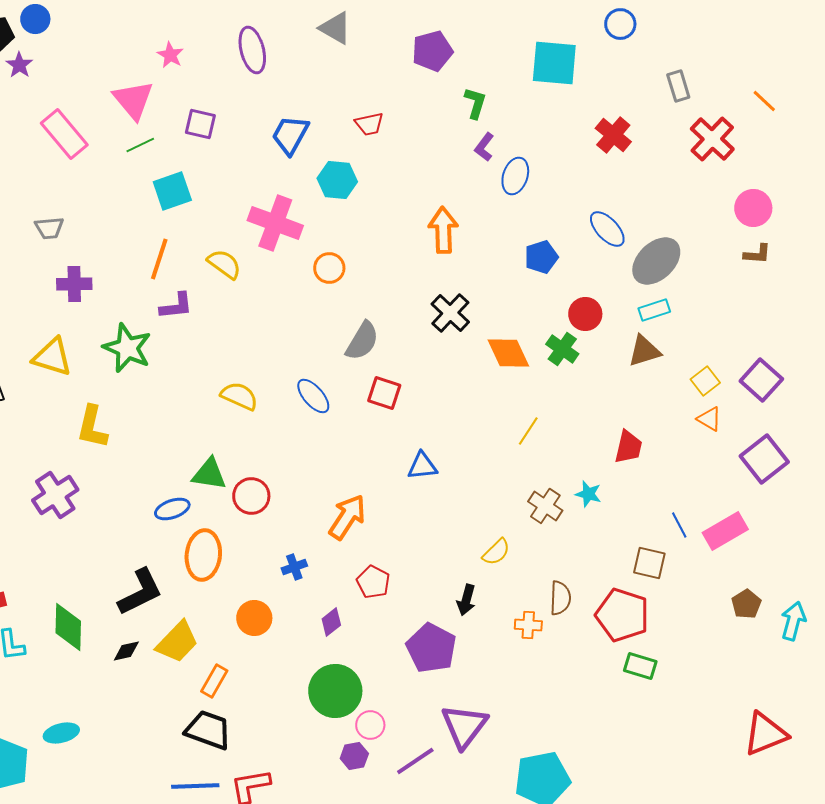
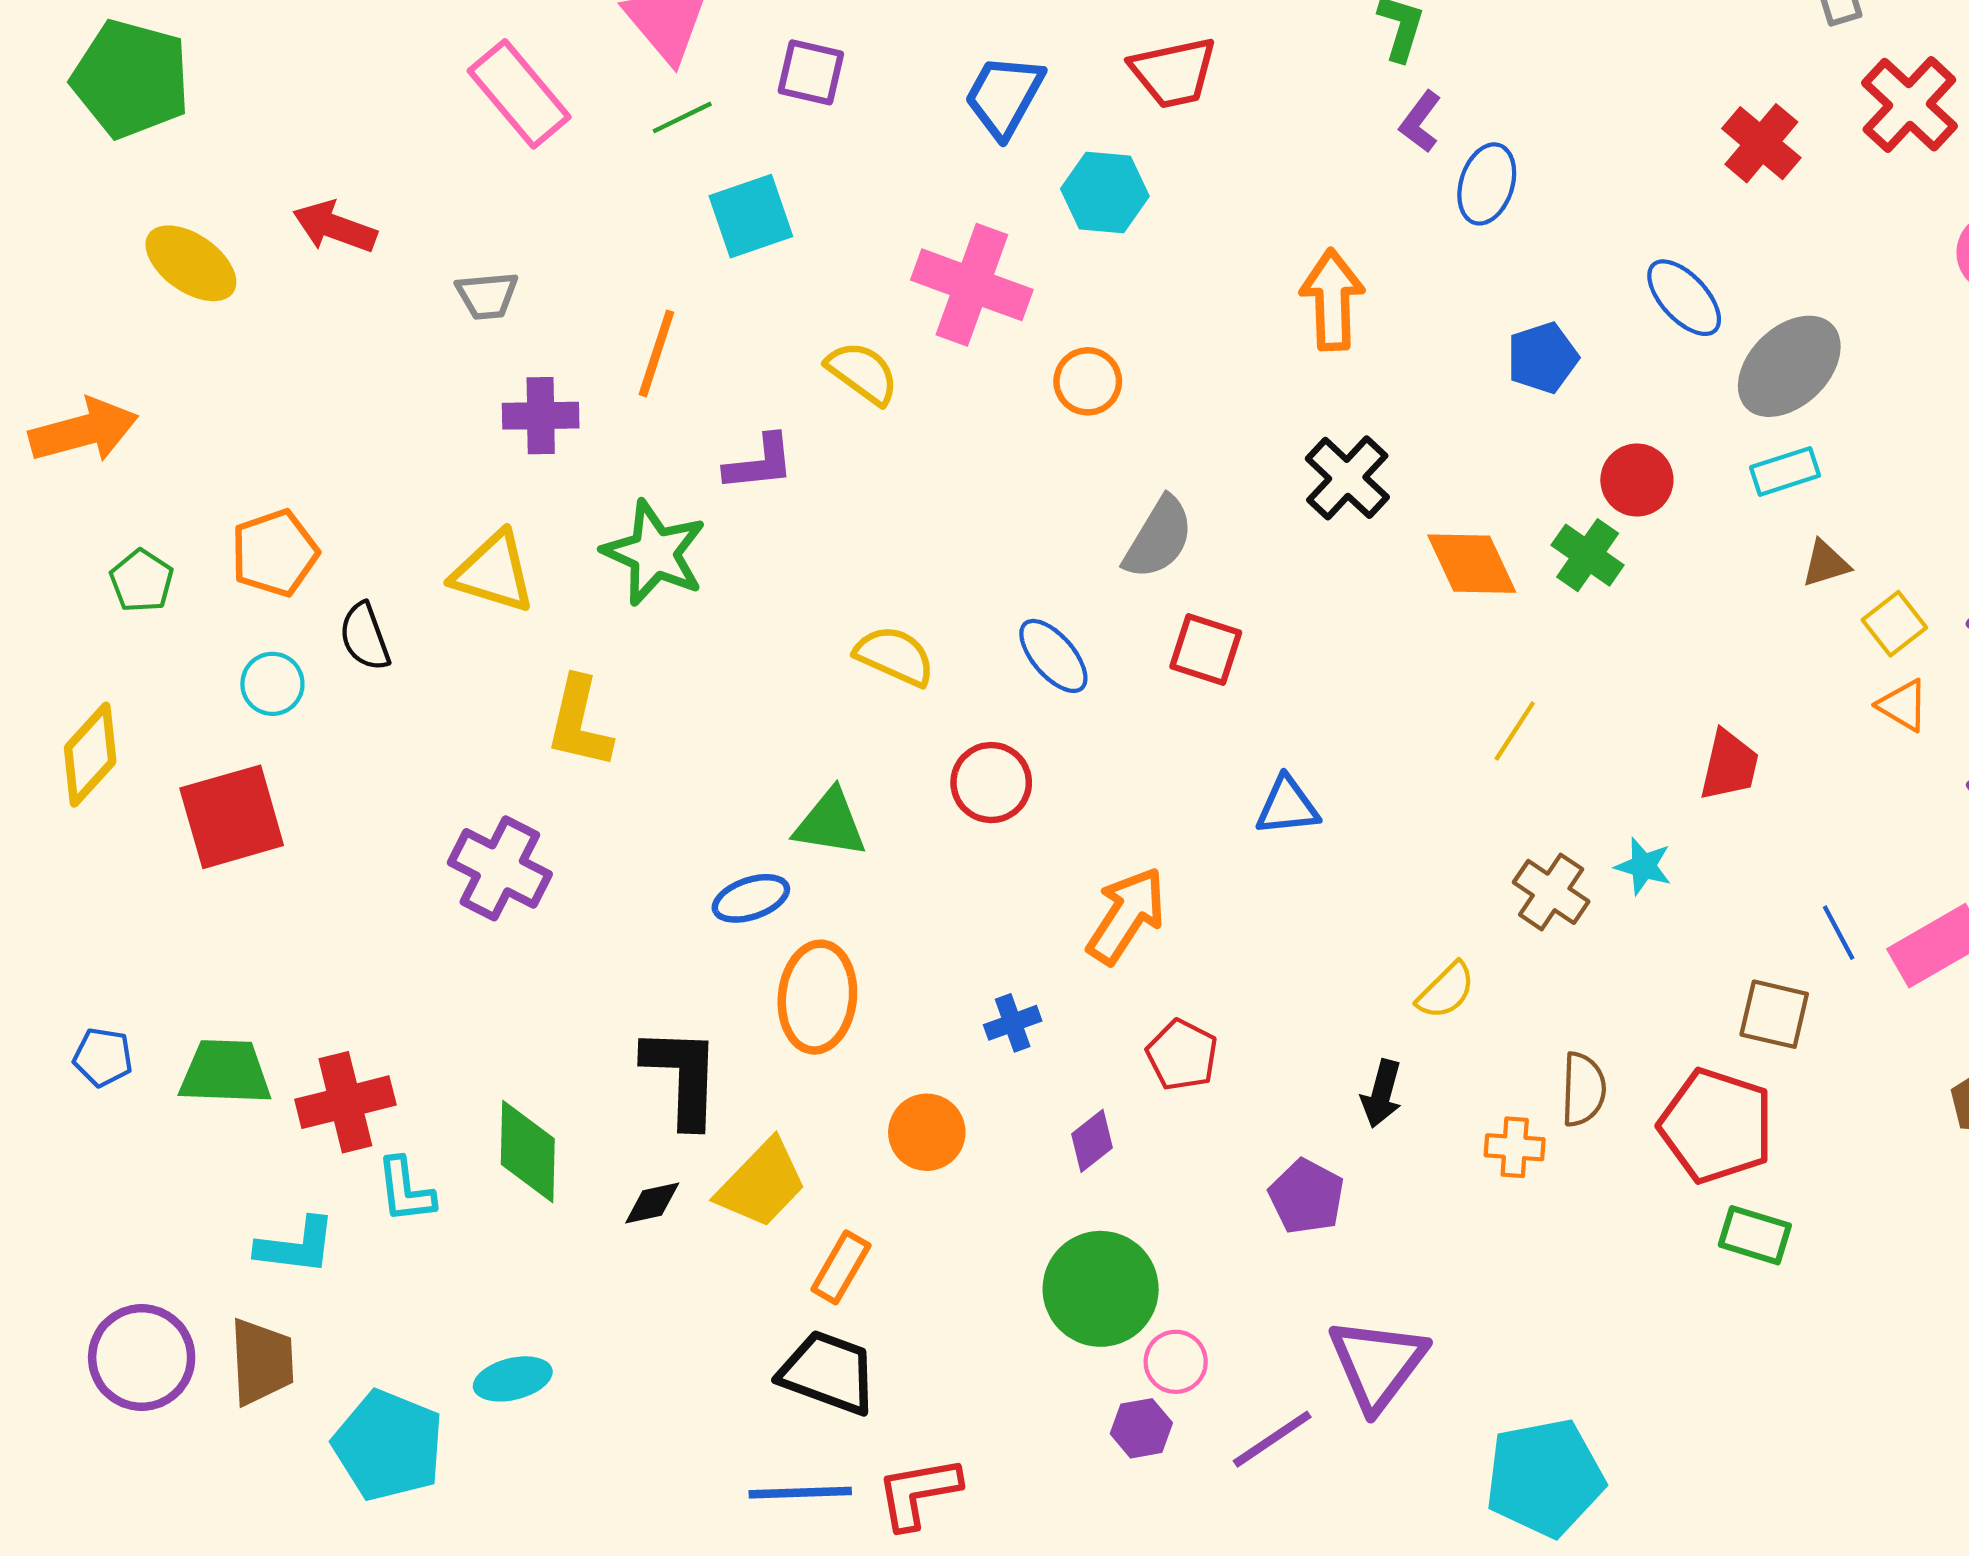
red trapezoid: (369, 124) -> (1174, 72), size x1.4
red cross: (613, 135) -> (1761, 143), moved
orange line: (159, 259) -> (656, 353), moved
brown triangle: (644, 351) -> (1826, 564), moved, size x0.7
purple cross: (55, 495) -> (500, 868), turned -30
red circle: (251, 496) -> (991, 783), moved
black L-shape: (140, 592) -> (682, 1076), turned -62
purple pentagon: (431, 648) -> (1307, 1197), size x0.7

